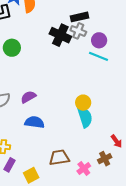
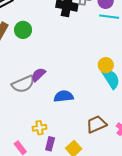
purple semicircle: (28, 97) -> (38, 75), moved

